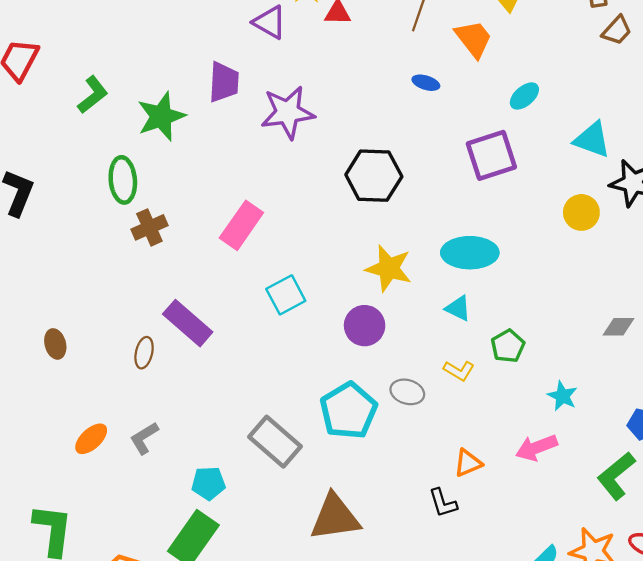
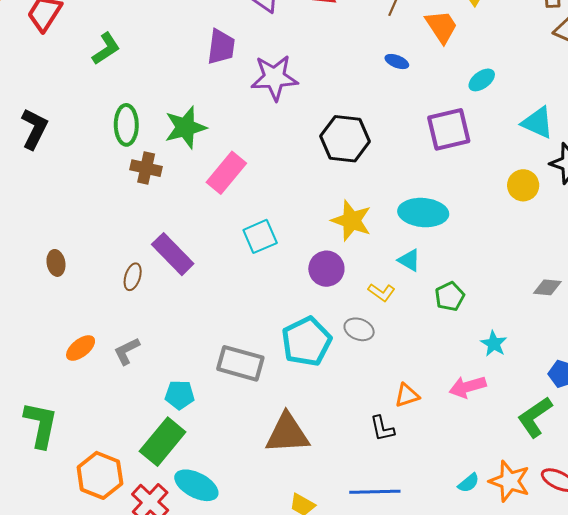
green star: (161, 116) -> (185, 127), moved
brown cross: (149, 227) -> (146, 168), turned 32
yellow L-shape: (459, 371) -> (381, 292), moved
gray rectangle: (275, 442) -> (240, 363), turned -30

